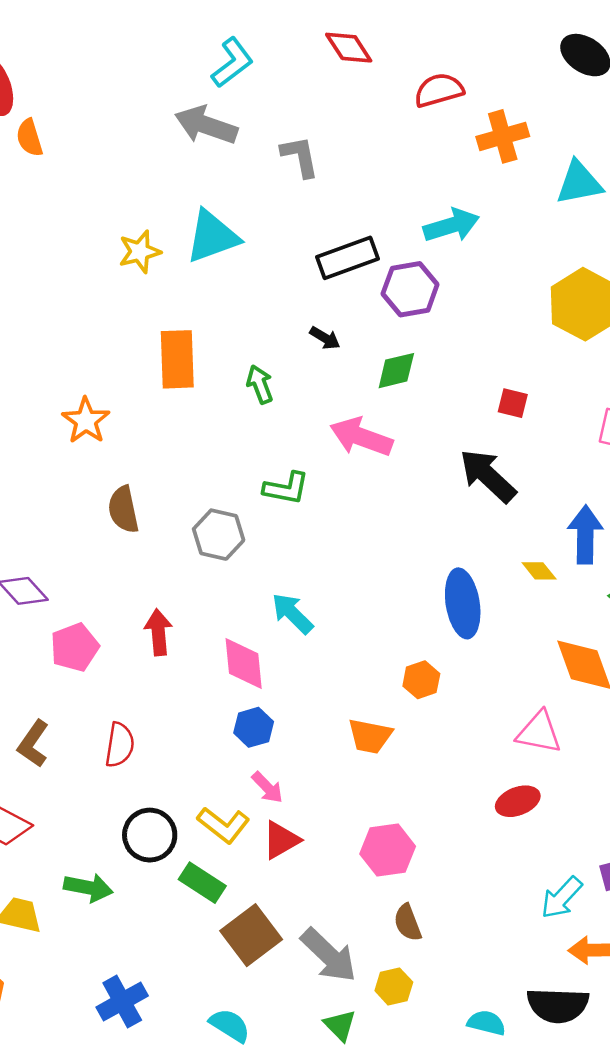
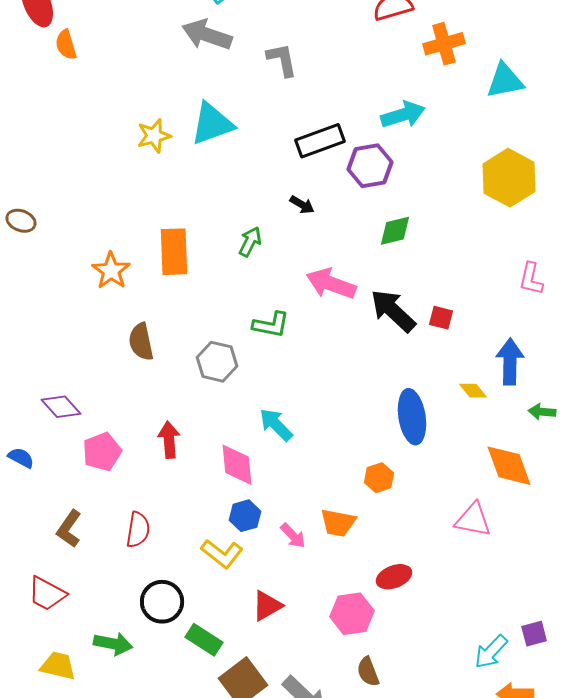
orange rectangle: (177, 359) -> (174, 252), moved
green diamond: (396, 371) -> (395, 231), moved
green arrow: (260, 384) -> (250, 242), turned 48
red square: (513, 403) -> (441, 318), moved
black arrow: (488, 476) -> (393, 311), moved
pink arrow: (267, 787) -> (293, 536), moved
red ellipse: (518, 801) -> (394, 577), moved
yellow L-shape: (224, 825) -> (222, 554), moved

